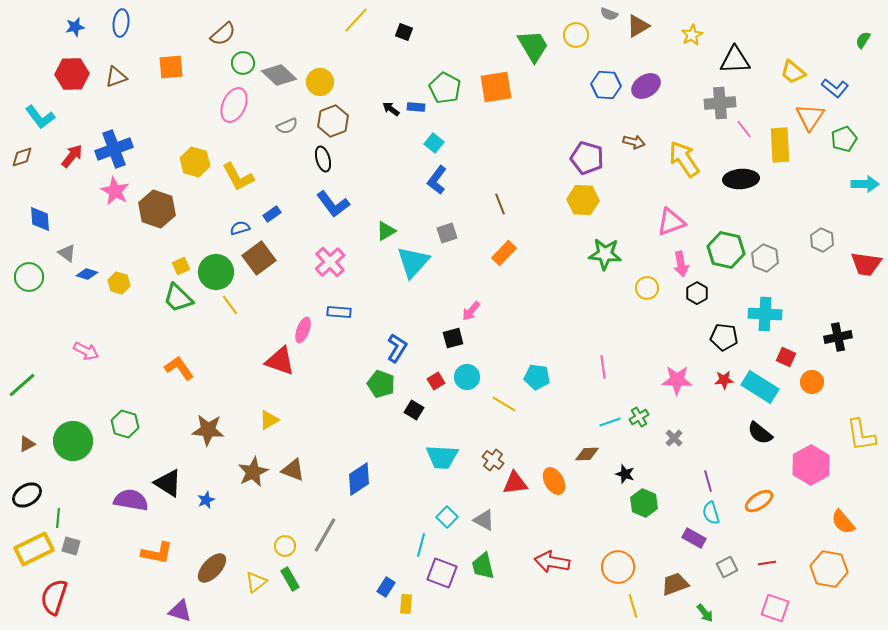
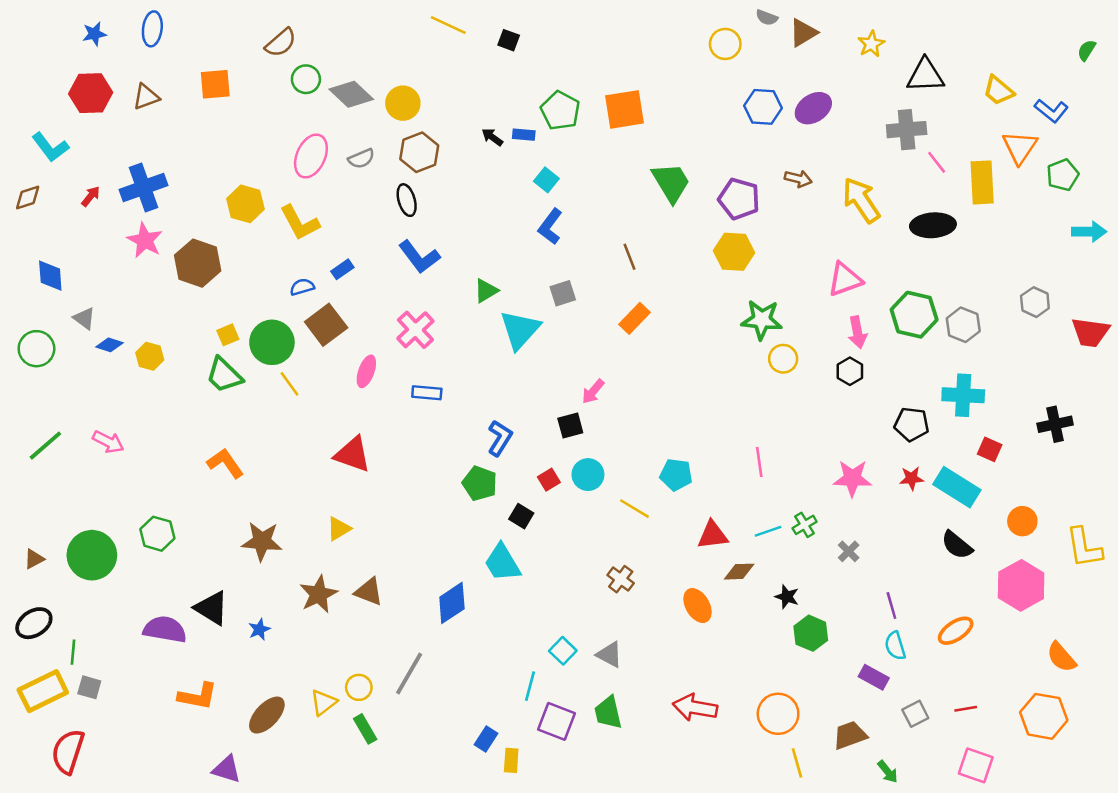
yellow line: (356, 20) -> (448, 25), turned 72
green trapezoid: (533, 46) -> (671, 182), moved
pink ellipse: (234, 105) -> (311, 156), moved
red arrow: (72, 156) -> (91, 196), size x0.7
yellow circle: (647, 288) -> (783, 359), moved
black hexagon: (697, 293) -> (850, 371), moved
pink ellipse: (303, 330) -> (366, 371), moved
orange circle: (812, 382) -> (1022, 521), moved
green line: (22, 385) -> (45, 446), moved
cyan trapezoid: (442, 457) -> (502, 563), moved, turned 56
red triangle: (515, 483) -> (713, 535), moved
yellow triangle: (256, 582) -> (324, 702), moved

